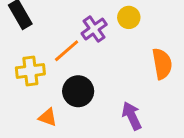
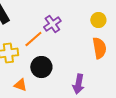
yellow circle: (129, 17) -> (98, 20), moved
purple arrow: (132, 116) -> (78, 84), turned -144

